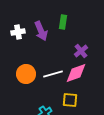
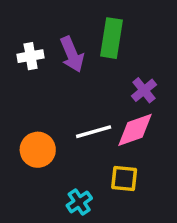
green rectangle: (63, 22) -> (112, 38), size x1.5
orange circle: (26, 74) -> (38, 150), moved

